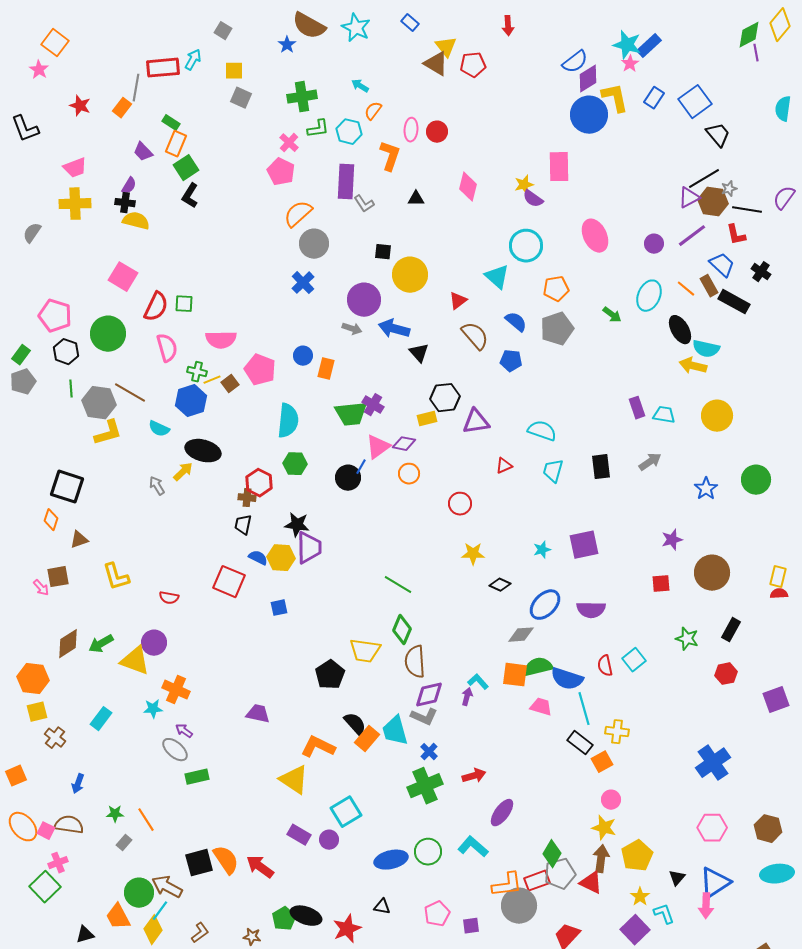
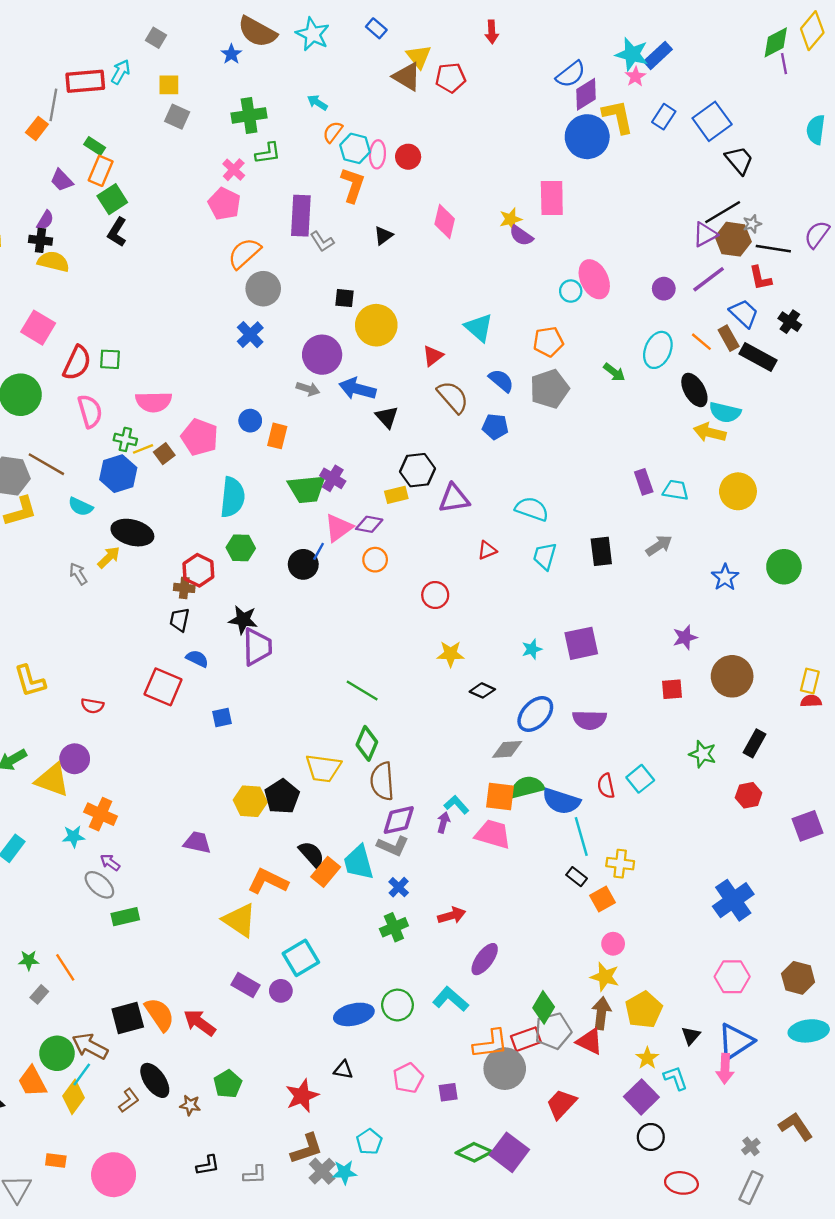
cyan hexagon: (349, 132) -> (355, 148), moved
black triangle: (416, 199) -> (383, 236), turned -36
cyan circle: (526, 246) -> (571, 291), moved, size x0.6
yellow hexagon: (281, 558) -> (250, 801), moved
pink trapezoid: (541, 707) -> (493, 834), moved, size x1.4
black rectangle: (580, 743) -> (577, 877), size x0.7
green cross: (425, 786) -> (394, 927), size x0.7
black ellipse: (306, 916) -> (155, 1080), moved, turned 36

